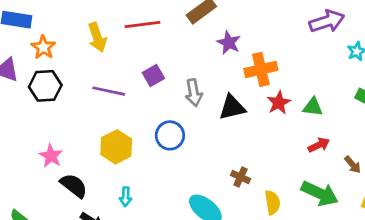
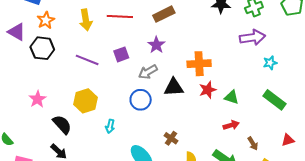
purple star: (229, 43) -> (156, 45), moved
gray arrow: (194, 93) -> (148, 72), turned 60
blue circle: (170, 135) -> (141, 100), moved
black semicircle: (74, 186) -> (62, 125), moved
cyan arrow: (126, 197) -> (110, 126), moved

